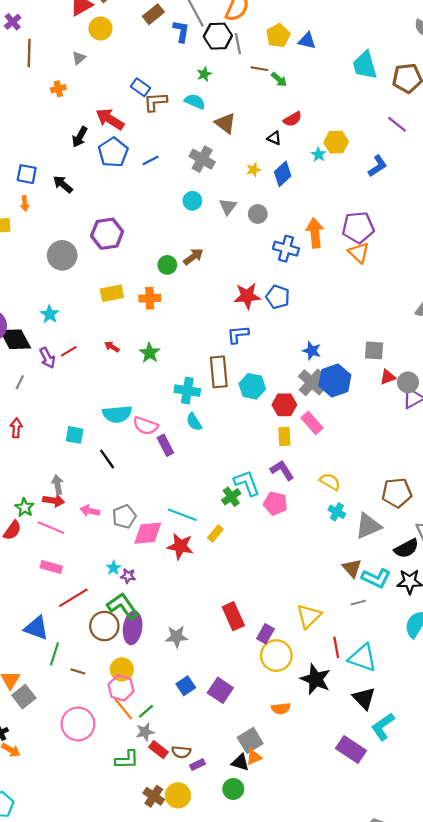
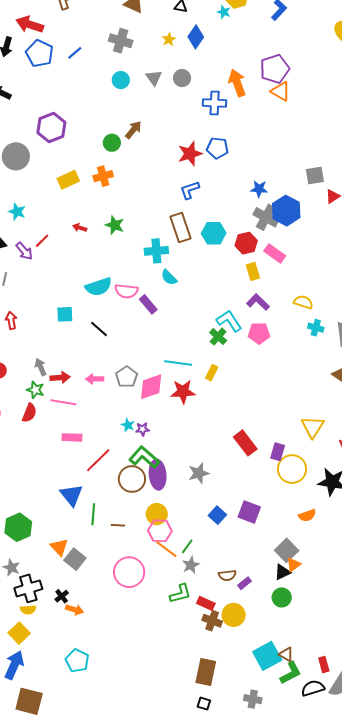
gray arrow: (57, 485) -> (41, 367), moved
blue triangle: (36, 628) -> (72, 495), turned 45
red rectangle: (159, 750) -> (206, 603), moved
black triangle: (240, 762) -> (282, 572), turned -30

